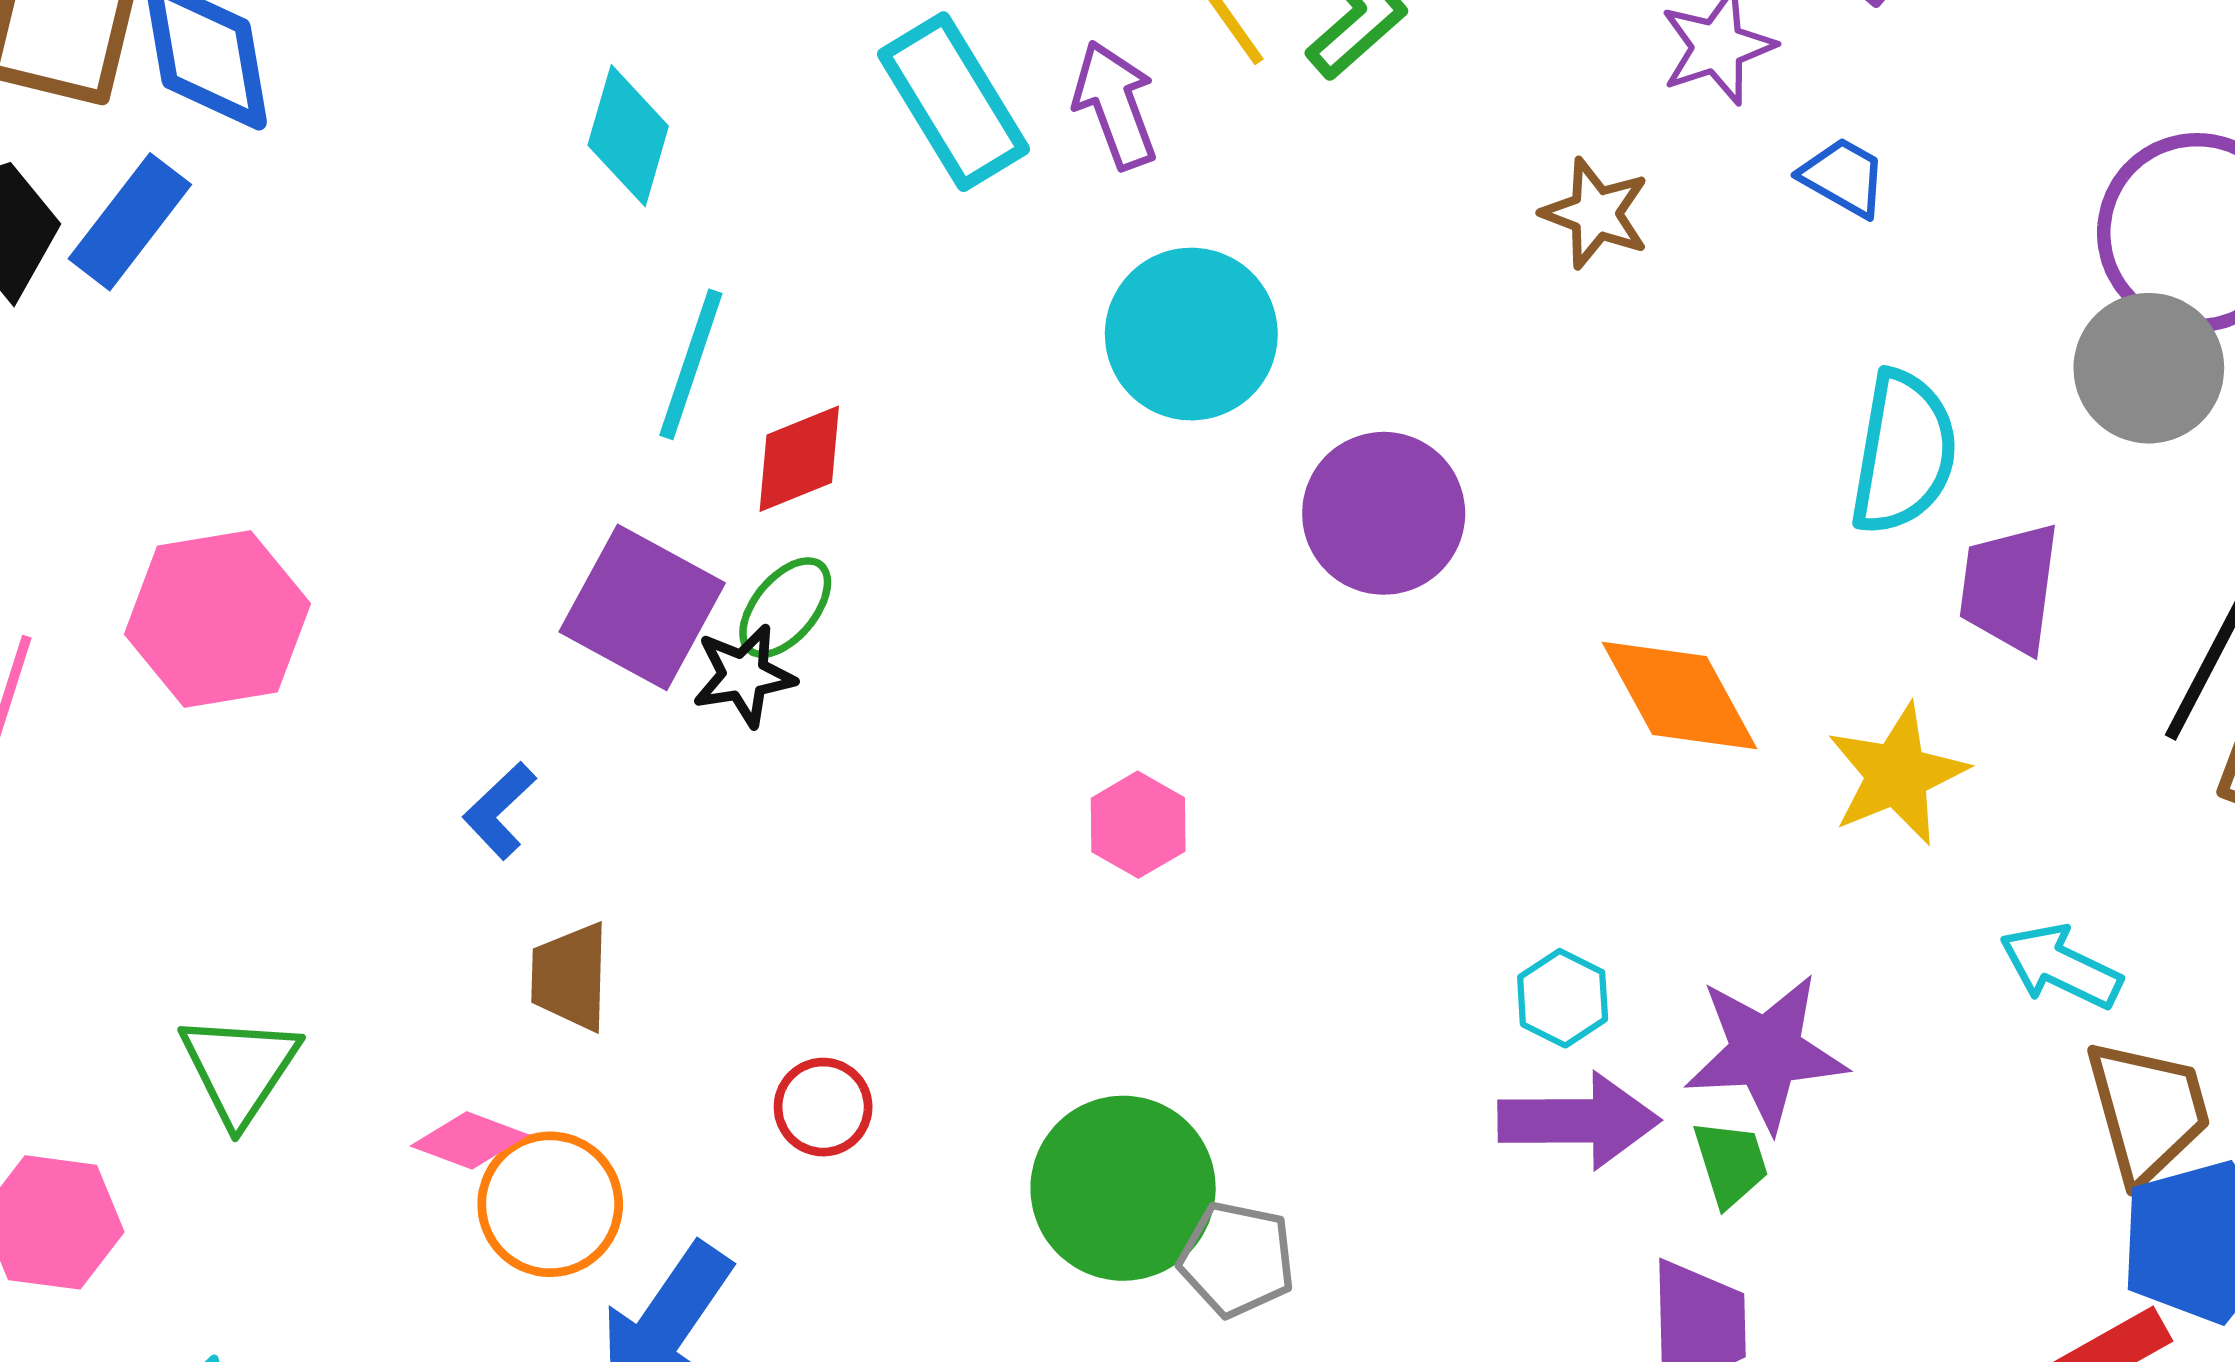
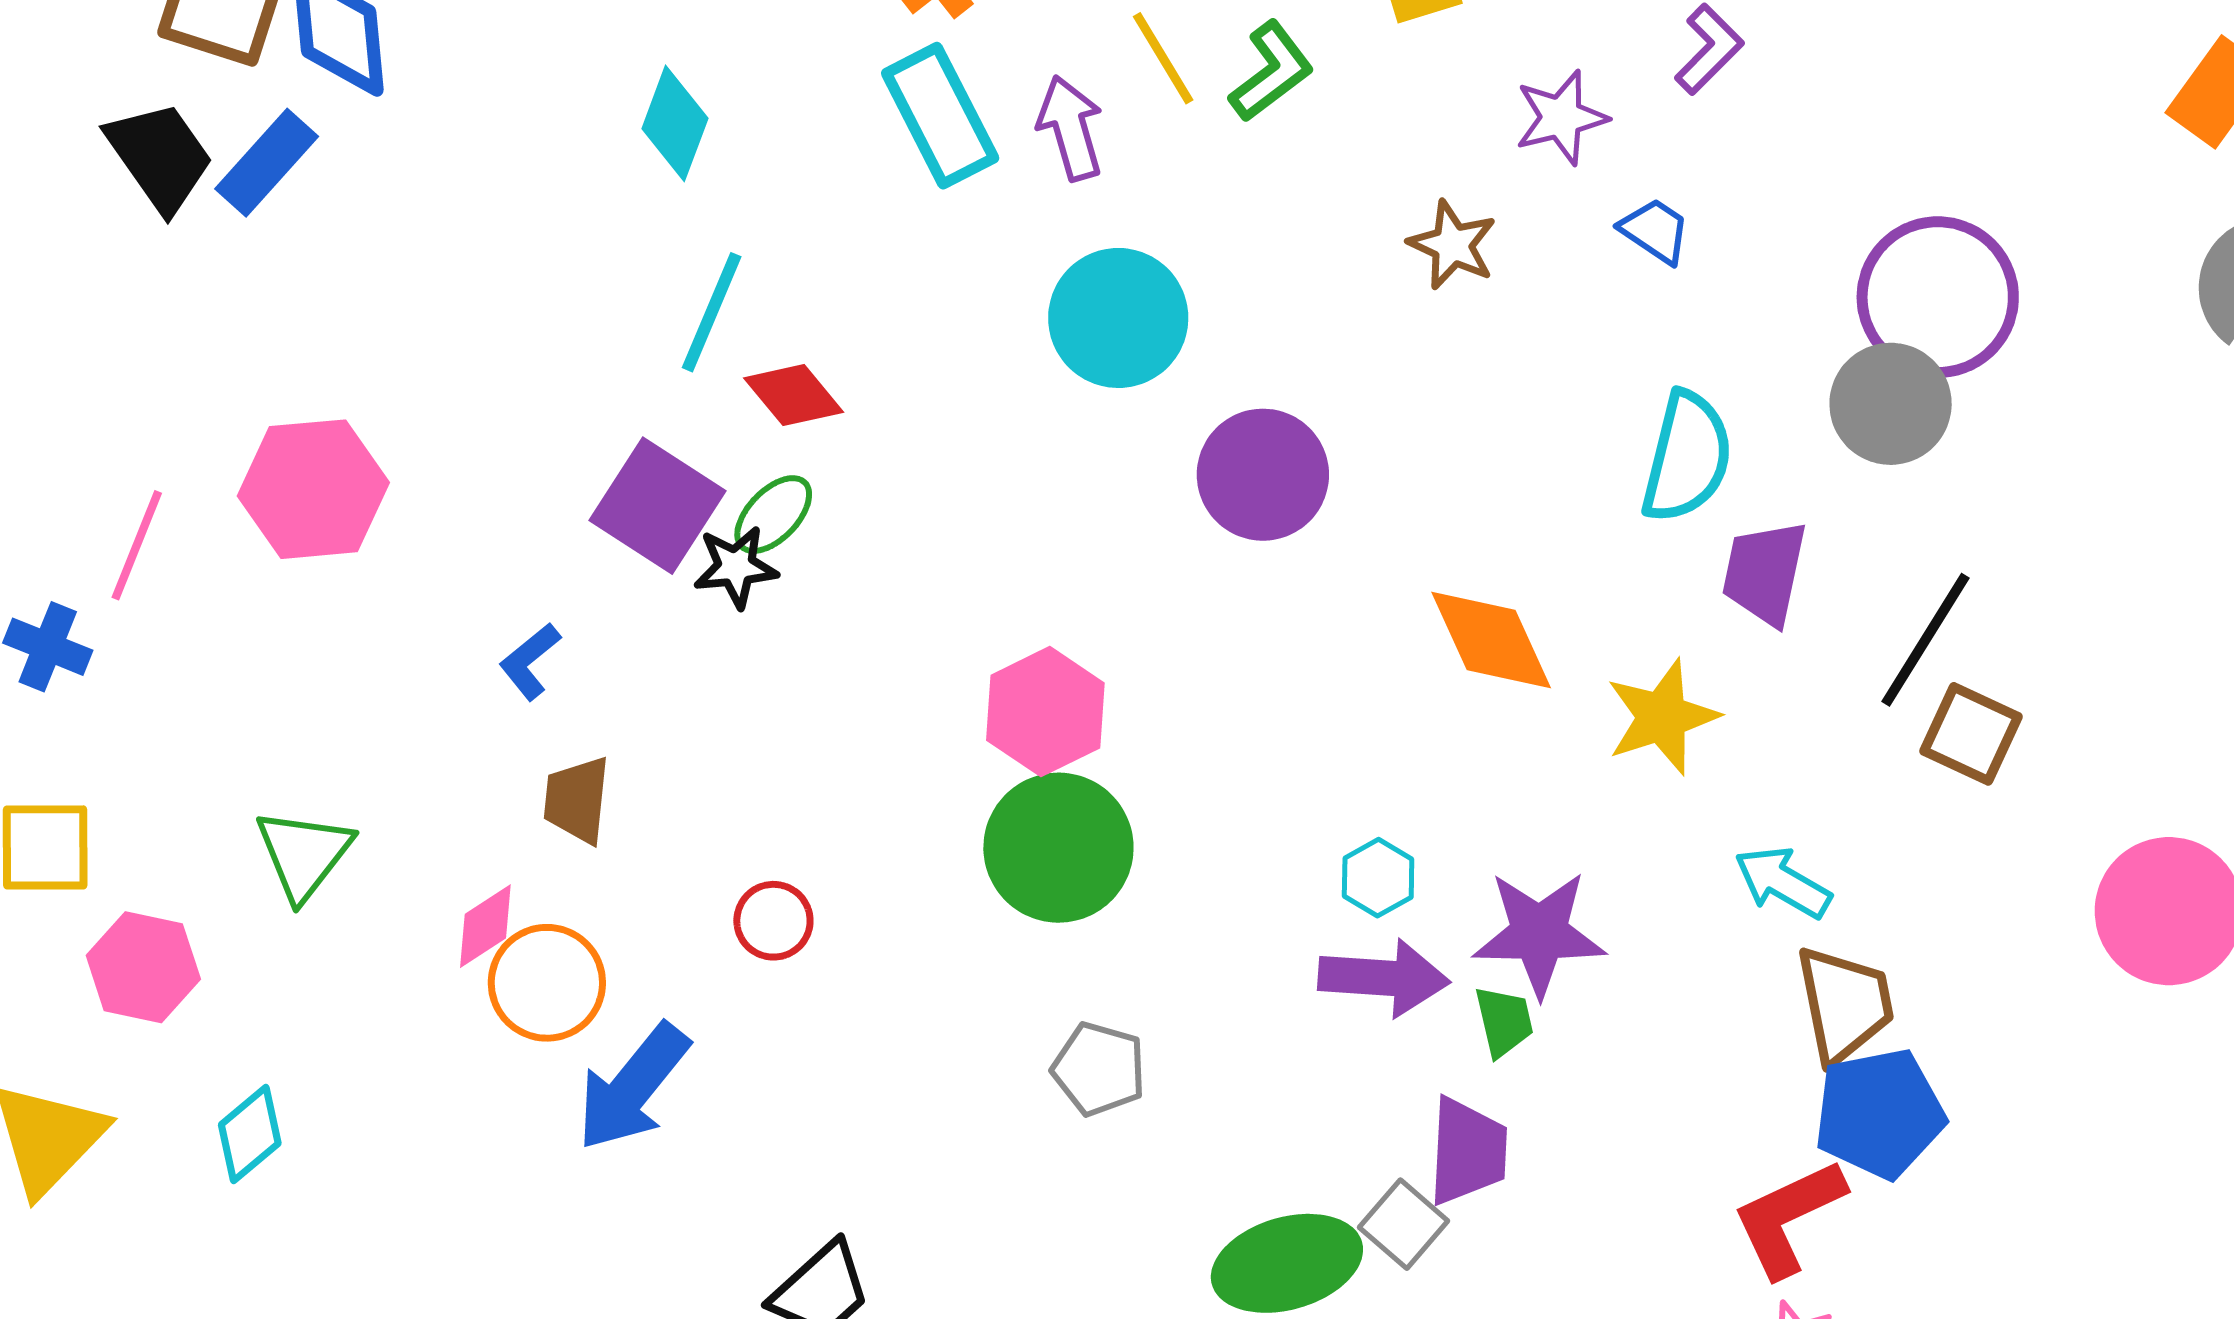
red diamond: (799, 459) -> (794, 395), turned 68
pink hexagon: (1138, 825) -> (1045, 712), size x1.5
pink diamond: (469, 1140) -> (485, 926), turned -58
green circle: (1123, 1188) -> (1058, 848), moved

